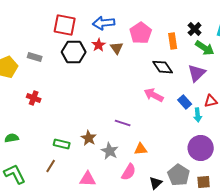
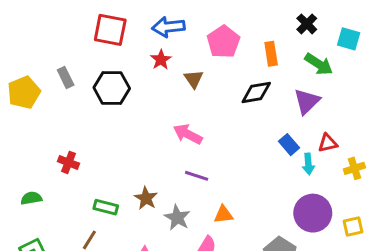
black cross: (195, 29) -> (307, 24), moved
brown triangle: (117, 48) -> (194, 79), moved
black hexagon: (74, 52) -> (112, 88), moved
gray rectangle: (35, 57) -> (66, 78), turned 48
black diamond: (163, 67) -> (256, 92), turned -65
pink arrow: (154, 95) -> (188, 134), moved
red cross: (34, 98) -> (69, 162), moved

